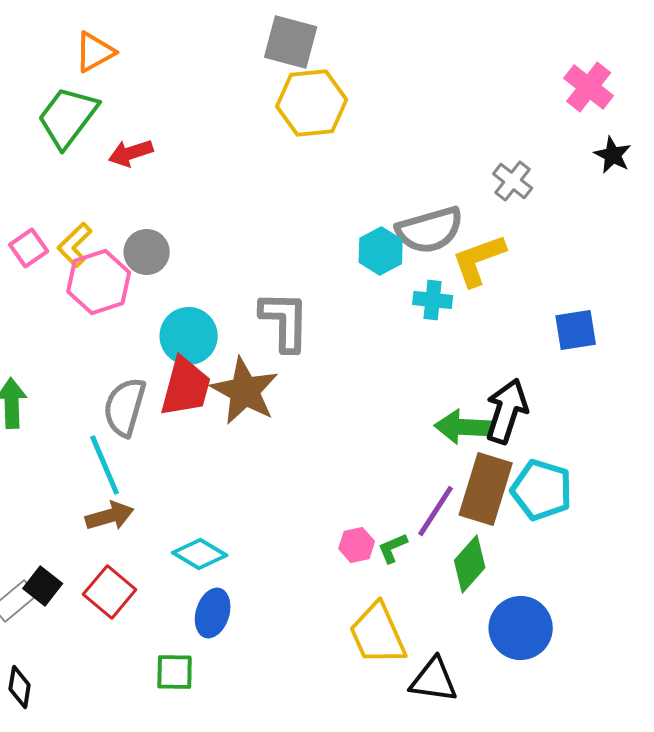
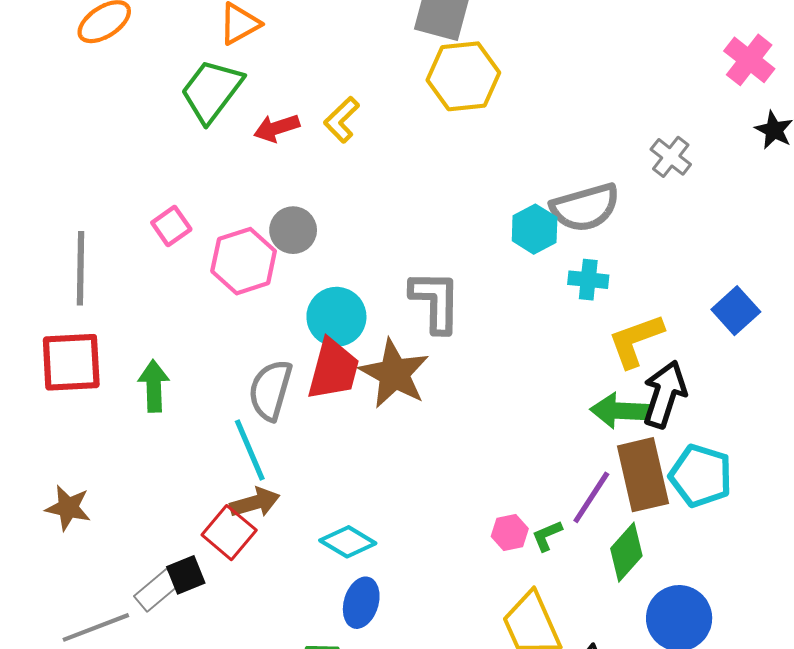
yellow L-shape: (75, 245) -> (342, 120), moved
yellow L-shape: (479, 260) -> (636, 341), moved
blue square: (576, 330) -> (736, 311), turned -33
brown rectangle: (486, 489) -> (643, 475), turned -30
black square: (43, 586) -> (186, 575), turned 30
red square: (110, 592) -> (229, 533), moved

